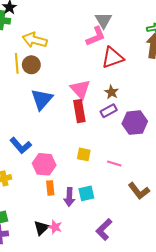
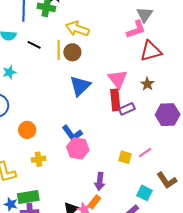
purple rectangle: (109, 111) -> (127, 109), moved
blue L-shape: (21, 145) -> (72, 133), moved
yellow square: (84, 154) -> (125, 157), moved
pink line: (114, 164) -> (145, 152), turned -56
orange rectangle: (50, 188) -> (94, 202), moved, turned 40
cyan square: (86, 193) -> (144, 193), moved, turned 35

